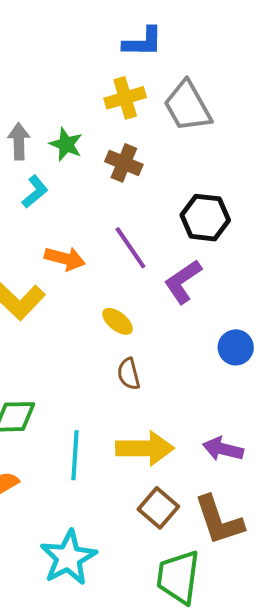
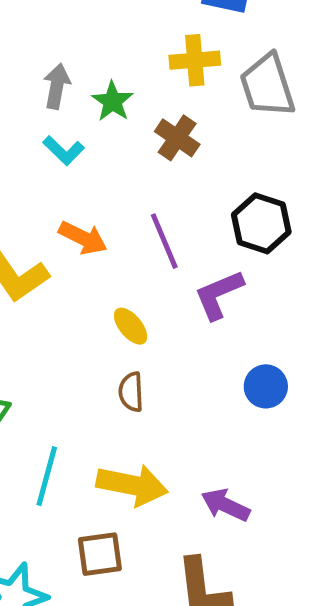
cyan L-shape: (35, 192) -> (64, 150), turned 72
brown square: (158, 508) -> (100, 554), moved, turned 30

